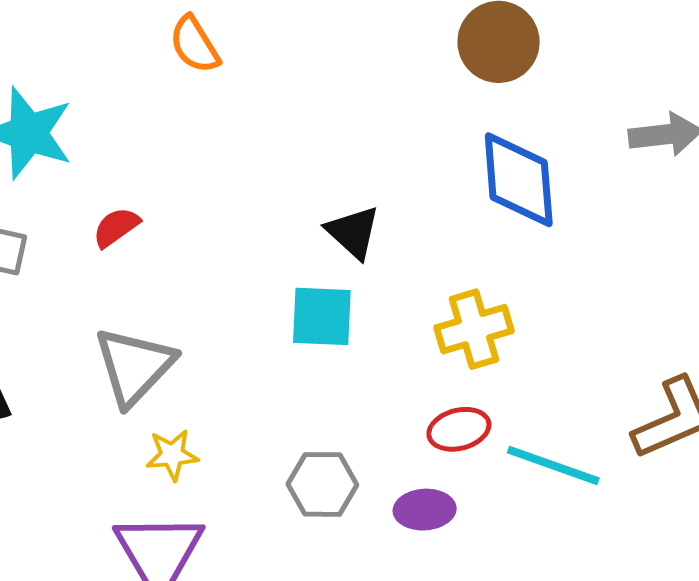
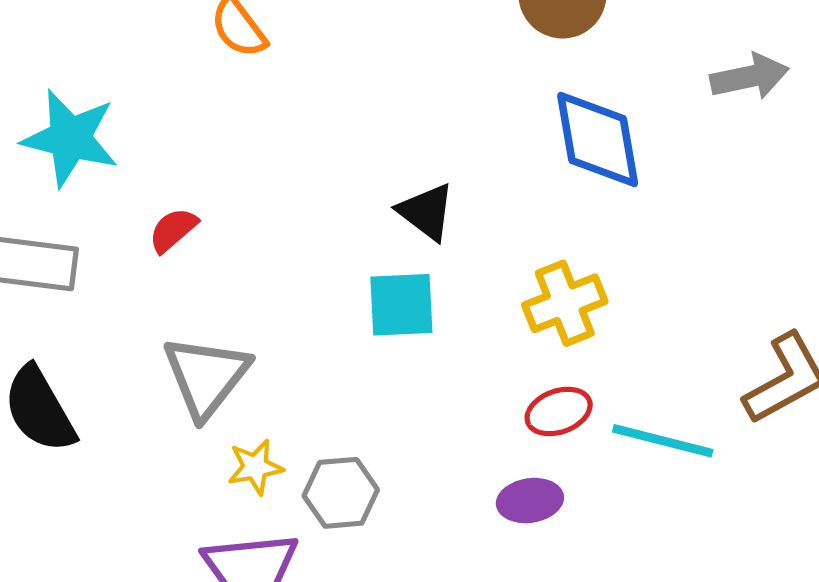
gray hexagon: (322, 484) -> (341, 493), moved

